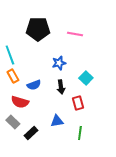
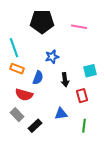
blue star: (59, 63) -> (52, 57), moved
orange rectangle: (13, 76) -> (17, 69), turned -40
cyan square: (86, 78) -> (90, 71), turned 32
blue semicircle: (34, 85) -> (38, 78), turned -48

